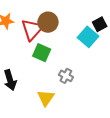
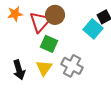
gray cross: (66, 76) -> (72, 66), size x1.5
yellow triangle: (46, 98) -> (44, 68), moved

